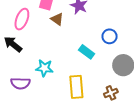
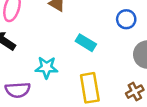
cyan rectangle: (87, 52) -> (86, 43), moved

